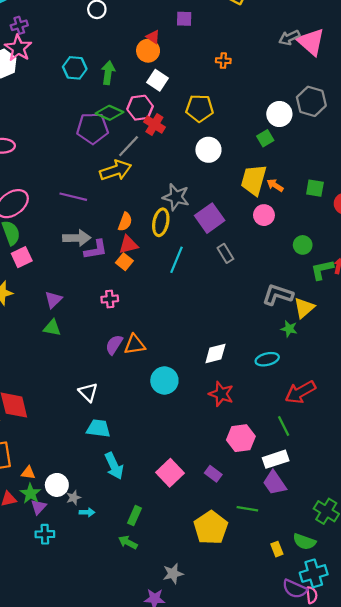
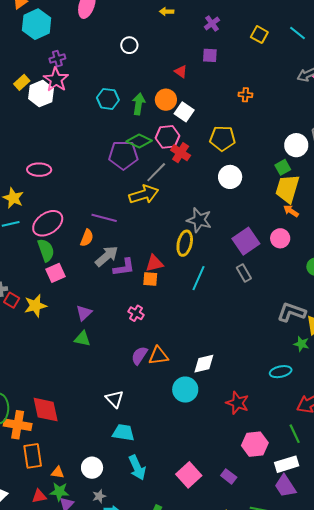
orange circle: (148, 51) -> (166, 100), moved
yellow trapezoid: (254, 180) -> (287, 189), moved
purple square: (210, 218) -> (246, 241), moved
orange semicircle: (125, 222) -> (87, 238), moved
gray arrow: (77, 238) -> (107, 256), turned -40
orange square: (124, 262) -> (150, 279), turned -35
pink cross: (110, 299) -> (136, 313), turned 35
white diamond: (215, 354) -> (204, 364), moved
white circle: (57, 485) -> (92, 468), moved
green star: (30, 493) -> (59, 492), turned -30

